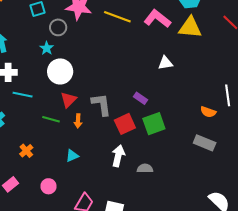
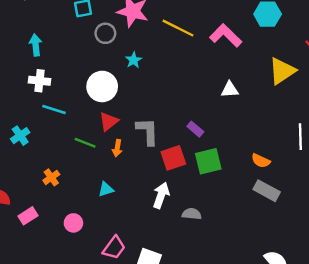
yellow triangle: (190, 27) -> (282, 71), moved, turned -45
cyan star: (47, 48) -> (134, 60), moved
orange semicircle: (208, 112) -> (261, 161), moved

